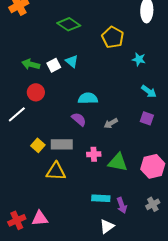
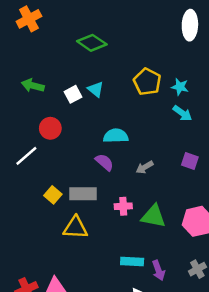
yellow pentagon: (113, 37) -> (147, 82), moved
green arrow: (31, 64) -> (33, 86), moved
cyan arrow: (149, 91) -> (182, 113), moved

